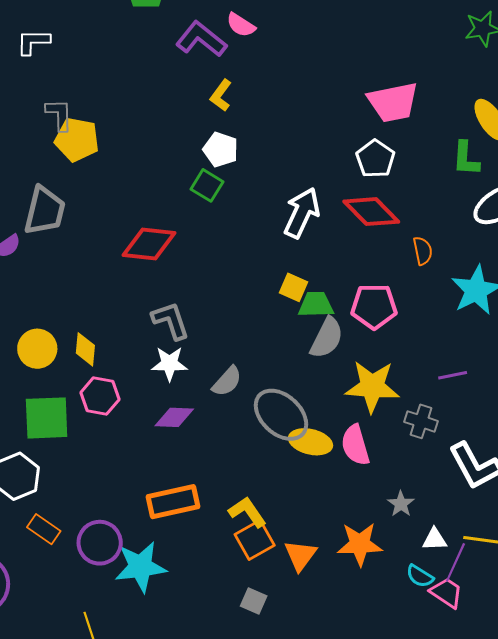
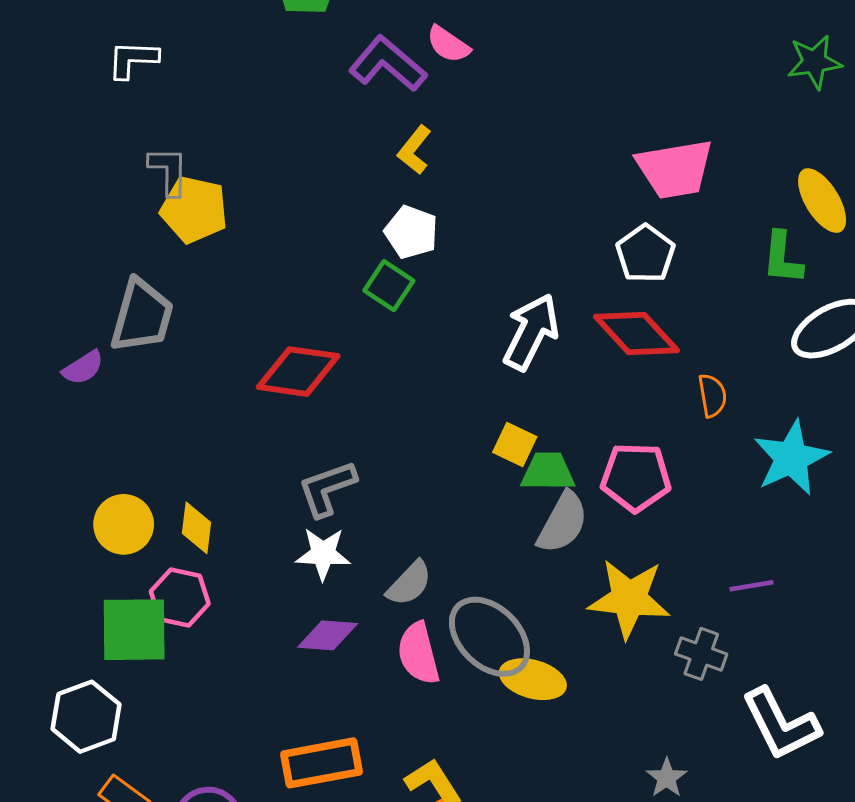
gray L-shape: (171, 321) -> (327, 488), turned -93
pink hexagon: (100, 396) -> (180, 598), moved
pink semicircle: (355, 445) -> (418, 653), moved

